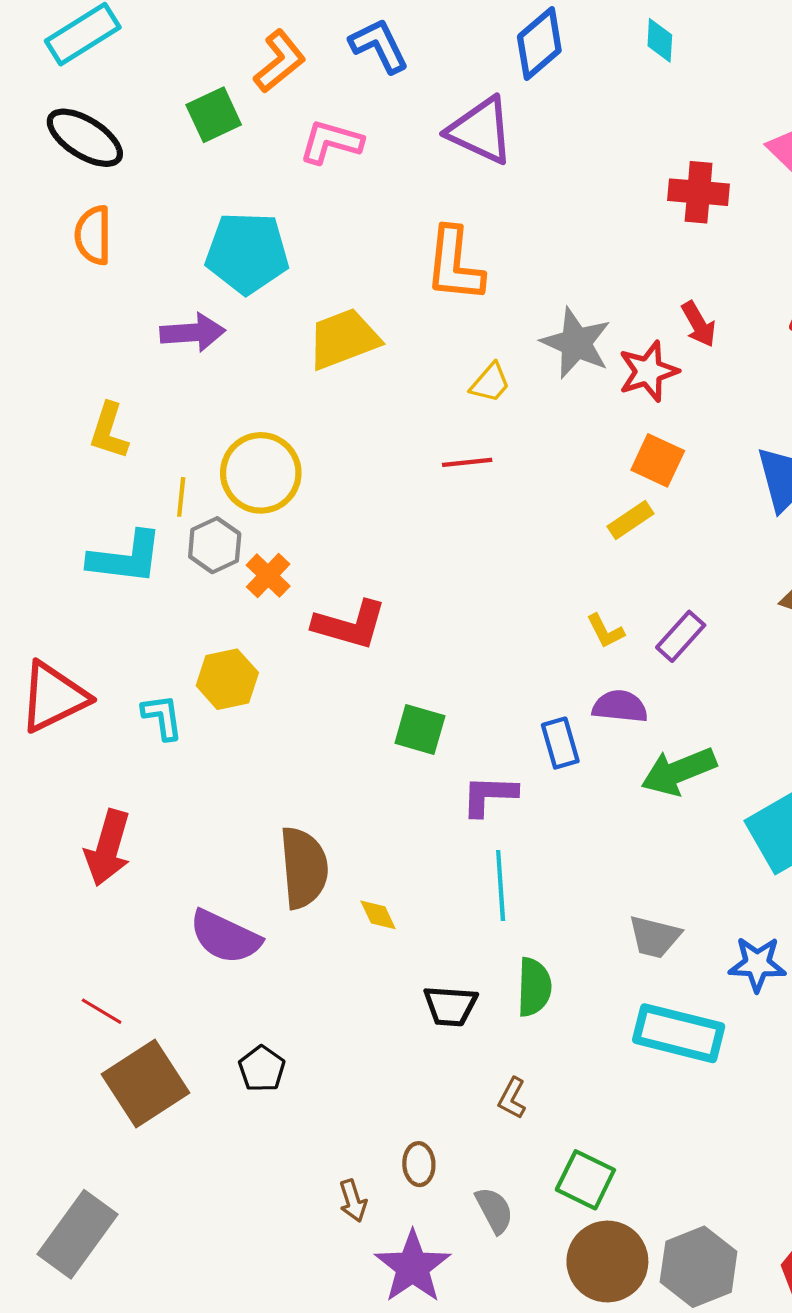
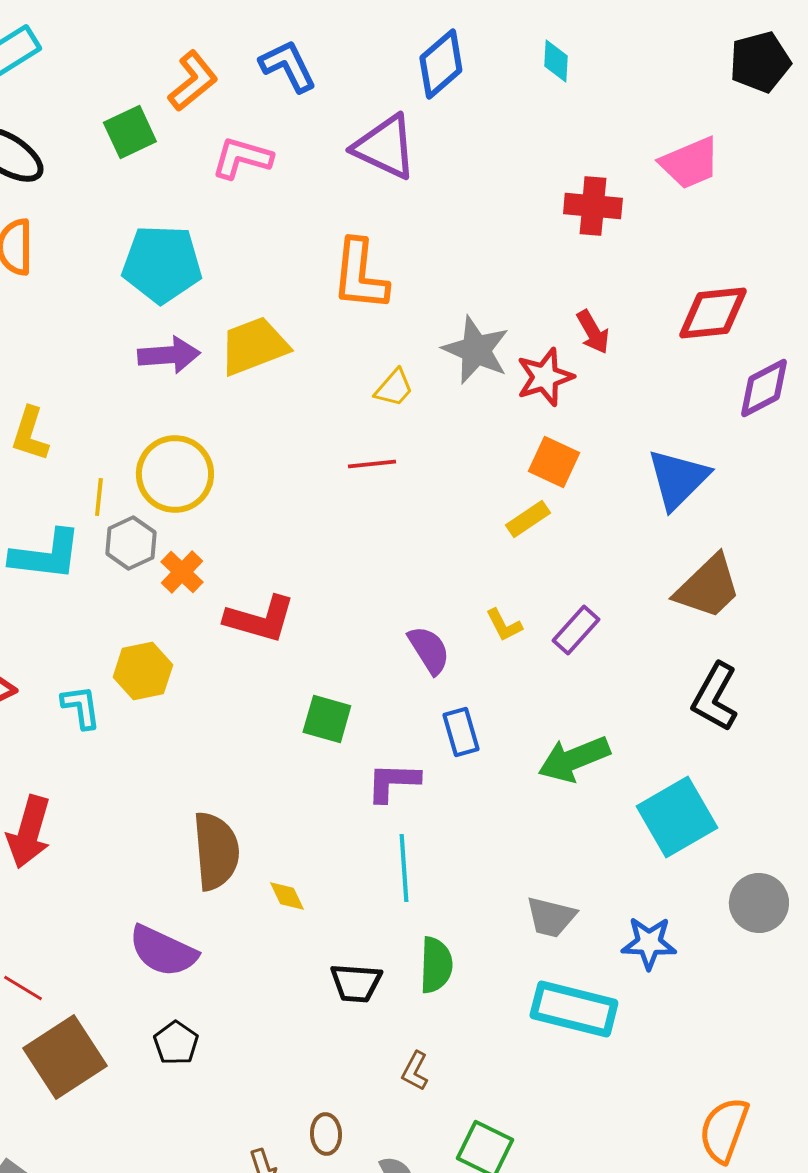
purple arrow: (193, 333) -> (169, 355), moved
purple semicircle: (620, 706) -> (429, 650), moved, turned 52
purple semicircle: (225, 937) -> (163, 951), moved

